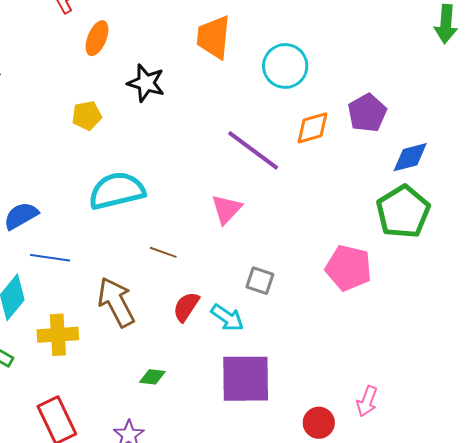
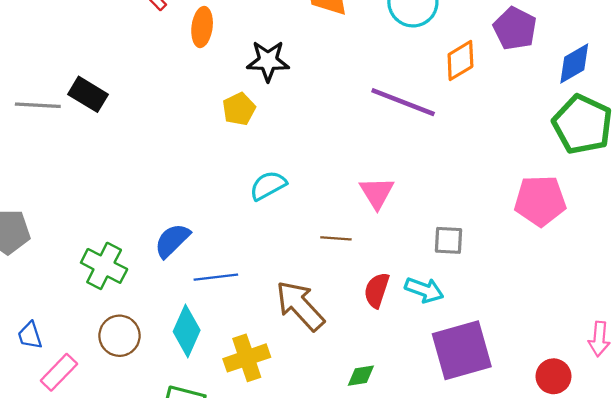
yellow pentagon: (87, 116) -> (239, 109), moved
cyan semicircle: (117, 191) -> (268, 185), size x0.6
pink triangle: (226, 209) -> (377, 193), moved

